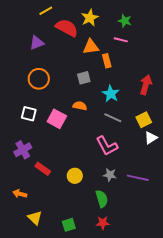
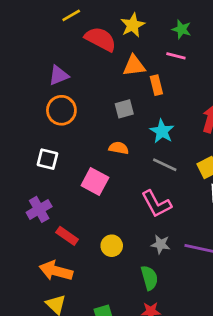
purple triangle: (37, 43) -> (59, 75), moved
pink square: (57, 119) -> (95, 181), moved
orange arrow: (20, 194) -> (56, 271), moved, size x1.6

